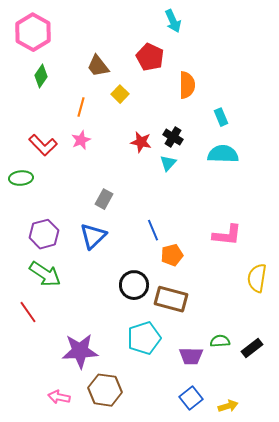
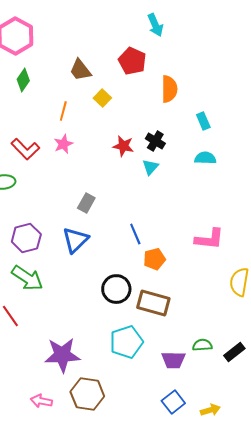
cyan semicircle: (223, 154) -> (205, 158), size x0.7

